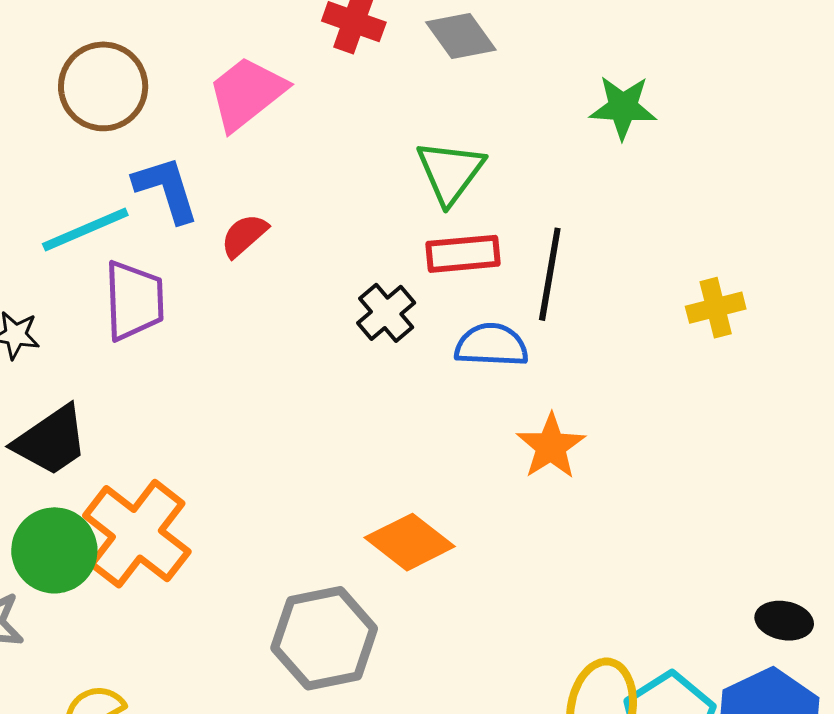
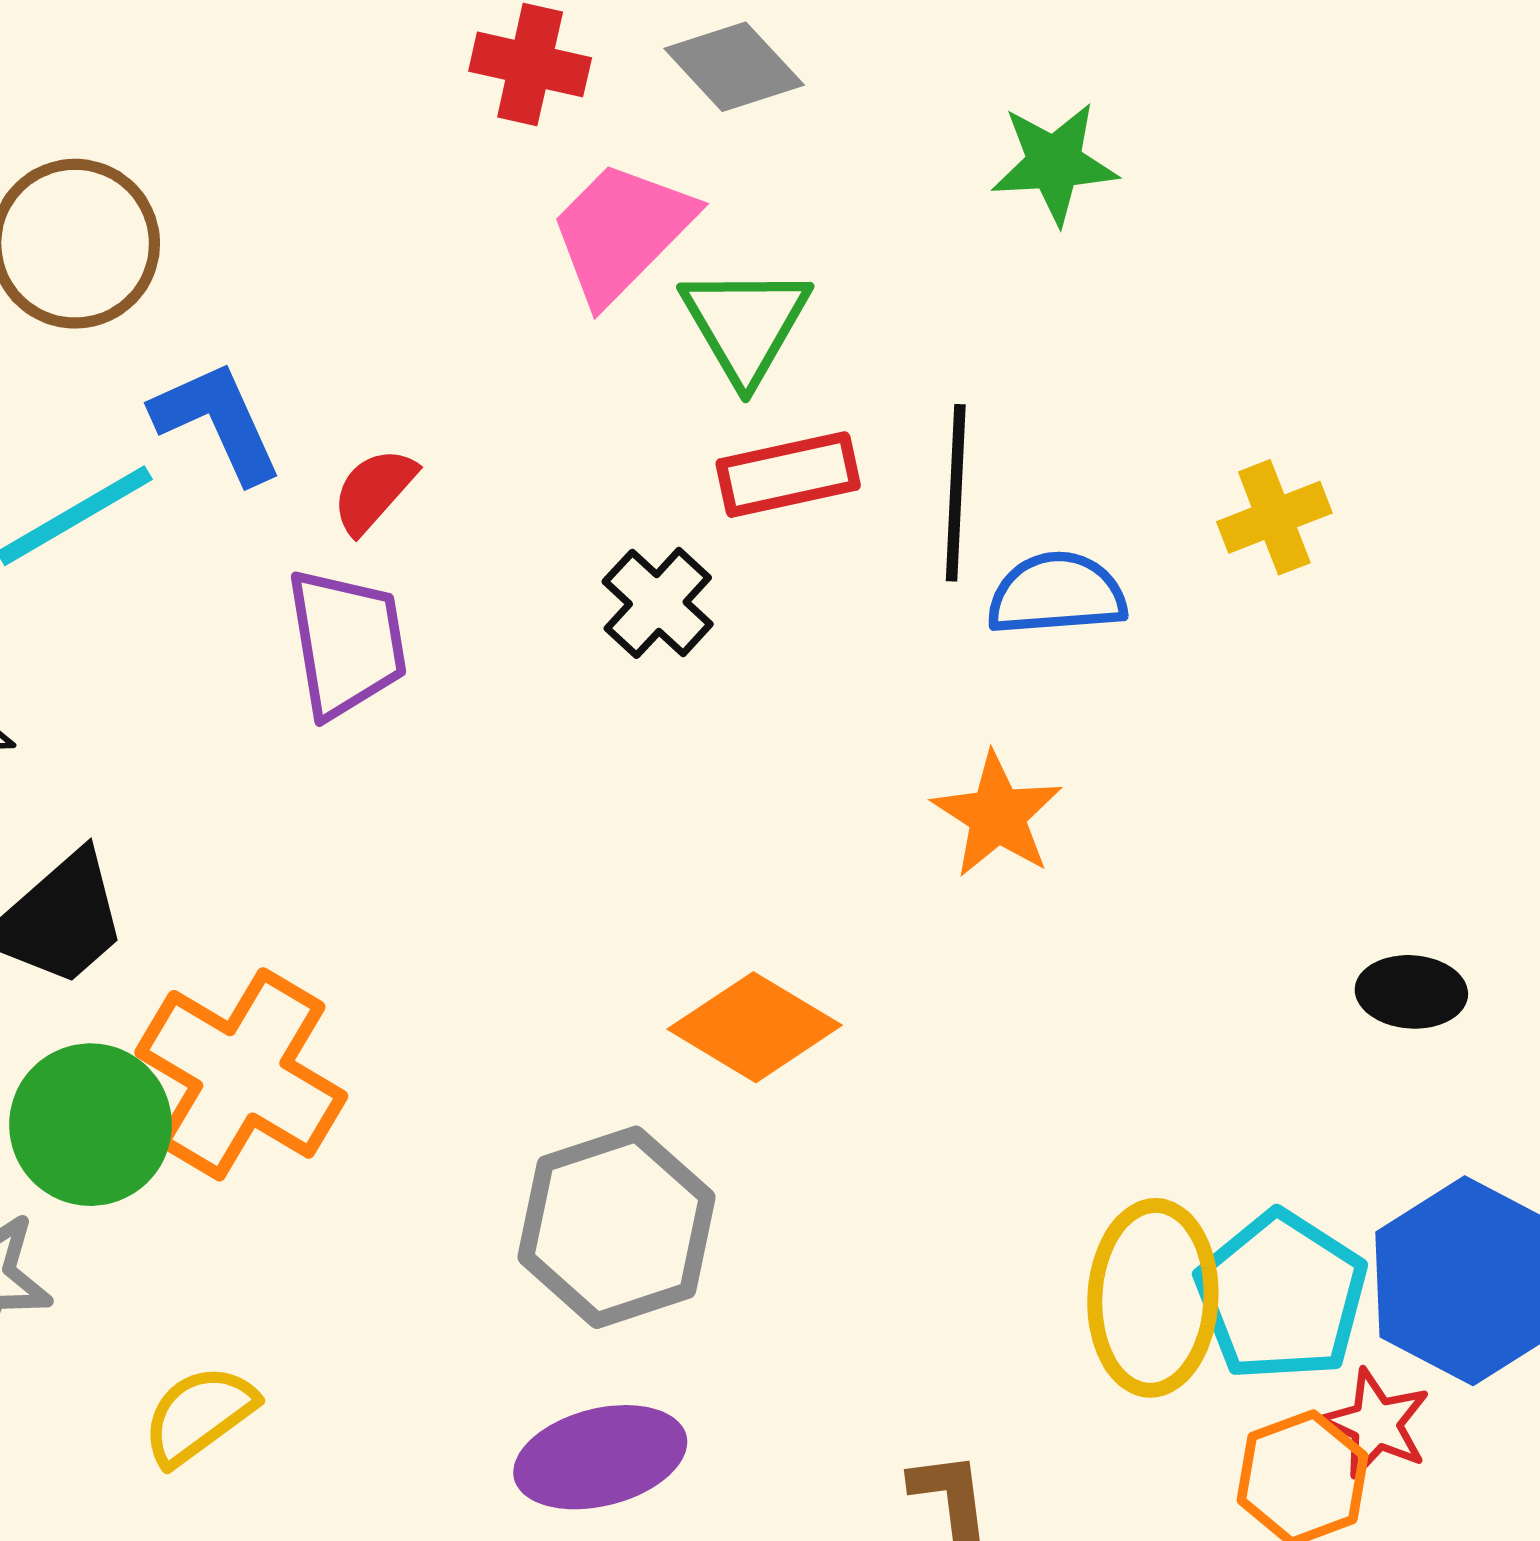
pink trapezoid: (247, 93) -> (621, 232), moved
purple trapezoid: (134, 301) -> (347, 643), moved
blue semicircle: (491, 345) -> (1057, 594), moved
black ellipse: (784, 621) -> (1411, 992), moved

